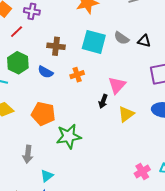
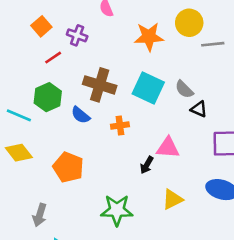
black triangle: (144, 41) -> (199, 109), moved
brown cross: (56, 46) -> (100, 85), size x1.4
pink triangle: (117, 85) -> (168, 148), turned 42
yellow triangle: (126, 114) -> (172, 199), moved
green star: (69, 136) -> (117, 210), moved

